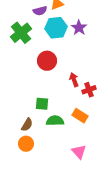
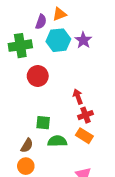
purple semicircle: (40, 11) -> (41, 22), turned -56
green cross: (21, 33) -> (20, 46), turned 30
red circle: (47, 61) -> (38, 76), moved
red cross: (89, 90) -> (85, 115), moved

